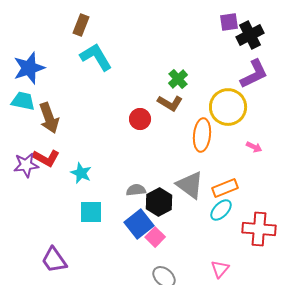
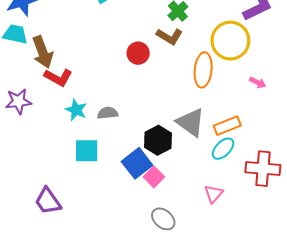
red L-shape: (46, 158) -> (58, 77), moved
gray semicircle: (136, 190) -> (108, 113), moved
pink triangle: (220, 269) -> (214, 194), moved

